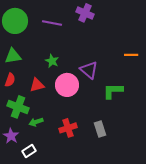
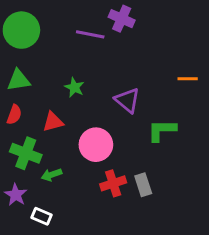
purple line: (52, 23) -> (90, 34), moved
pink circle: (67, 85) -> (96, 145), moved
red cross: (68, 128) -> (113, 183), moved
white rectangle: (29, 151) -> (41, 216), turned 56

